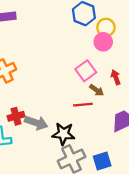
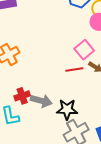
red line: (83, 105) -> (74, 70), moved

